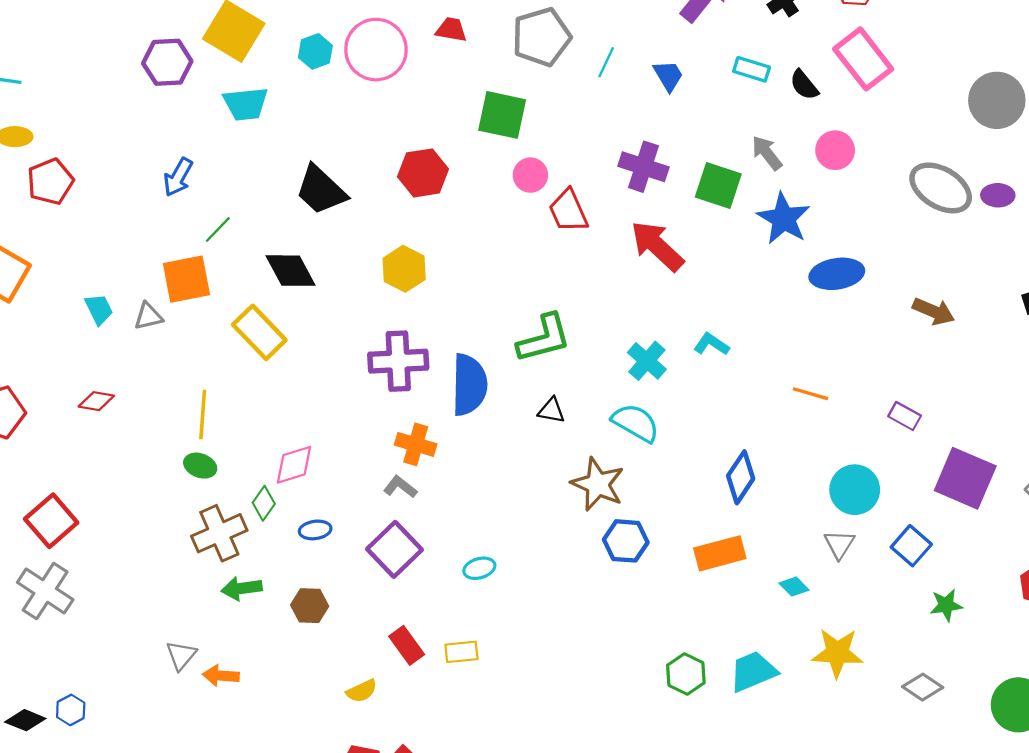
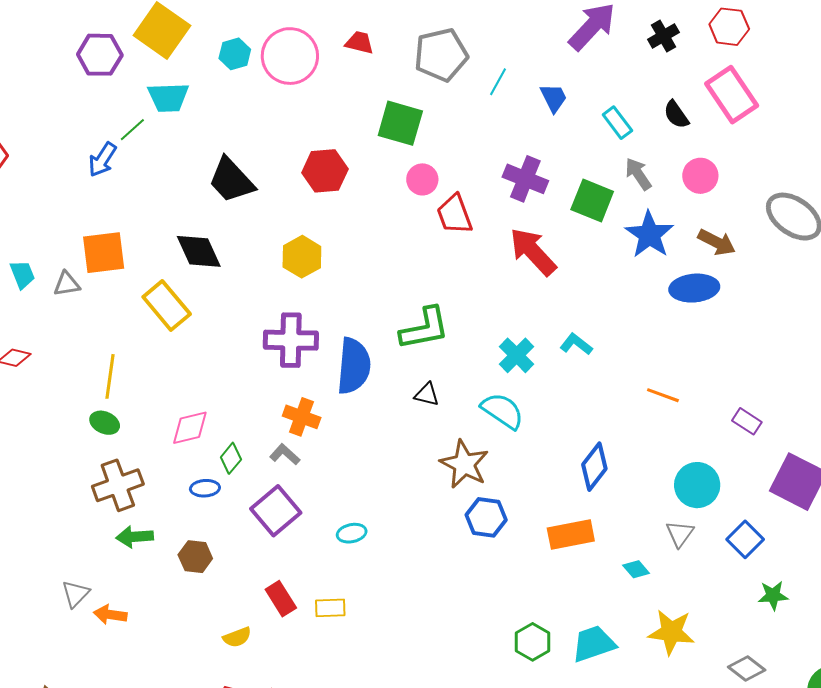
cyan rectangle: (752, 69) -> (617, 123), moved, turned 32
green line: (218, 229) -> (132, 130), moved
brown arrow: (934, 311) -> (717, 242), moved
green diamond: (264, 503) -> (231, 458), moved

